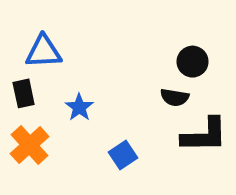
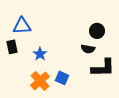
orange cross: (30, 145) -> (40, 81), moved
blue square: (123, 155) -> (62, 78), turned -32

